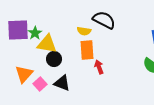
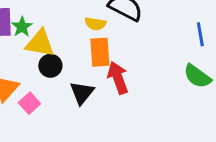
red arrow: (99, 67) -> (118, 78), size x1.5
black triangle: (62, 83) -> (82, 93), moved, turned 48

